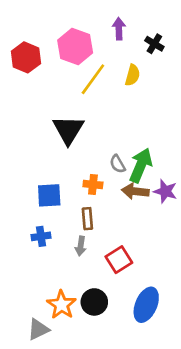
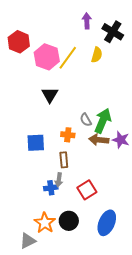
black cross: (154, 44) -> (113, 32), size x1.5
pink hexagon: (75, 46) -> (47, 57), moved
black triangle: (68, 130) -> (50, 95), size x0.7
blue cross: (41, 236) -> (51, 188), moved

